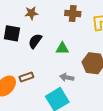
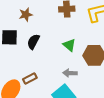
green triangle: (62, 48) -> (69, 45), moved, turned 48

